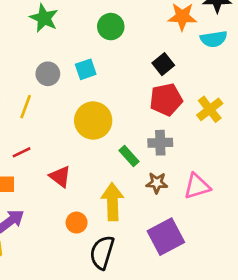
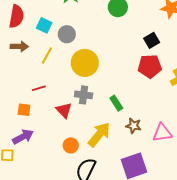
cyan square: (86, 69) -> (44, 25), moved, turned 35
yellow circle: (93, 121) -> (85, 63), moved
gray cross: (160, 143) -> (84, 95), moved
yellow arrow: (112, 202) -> (99, 134), turned 32

